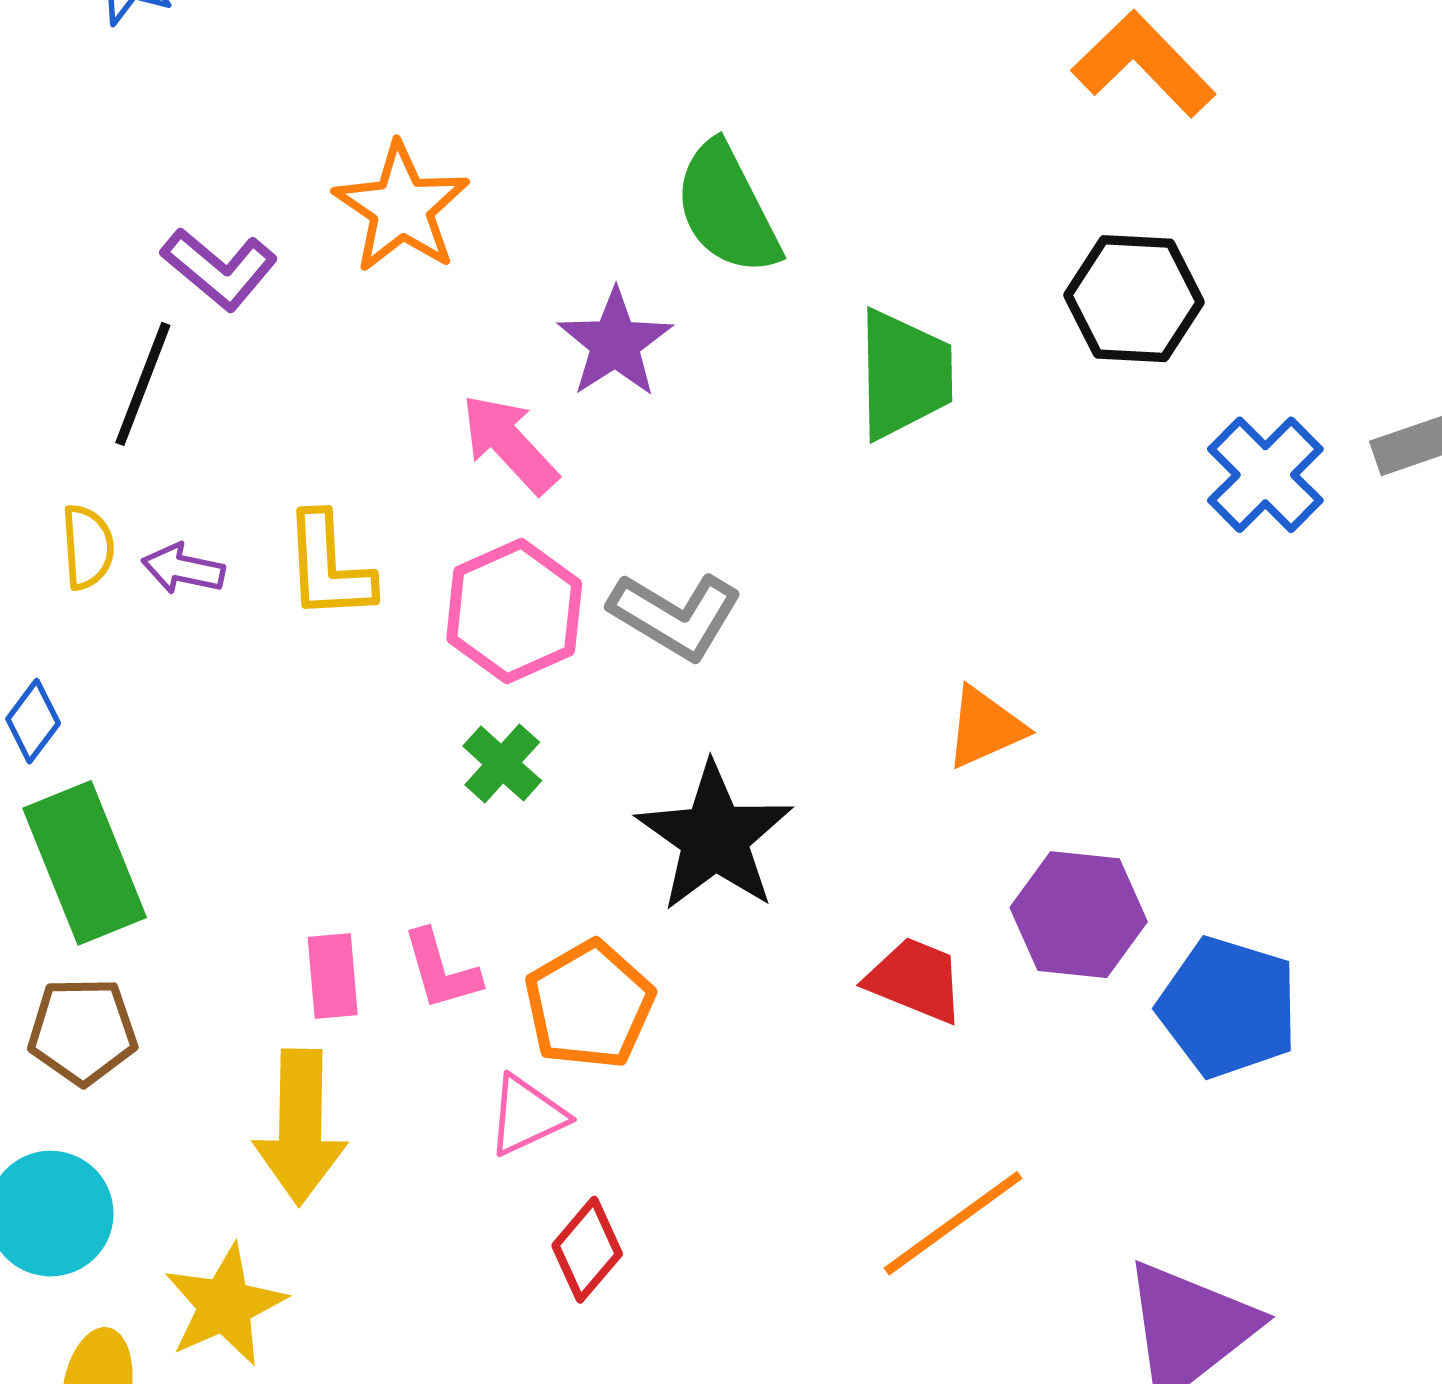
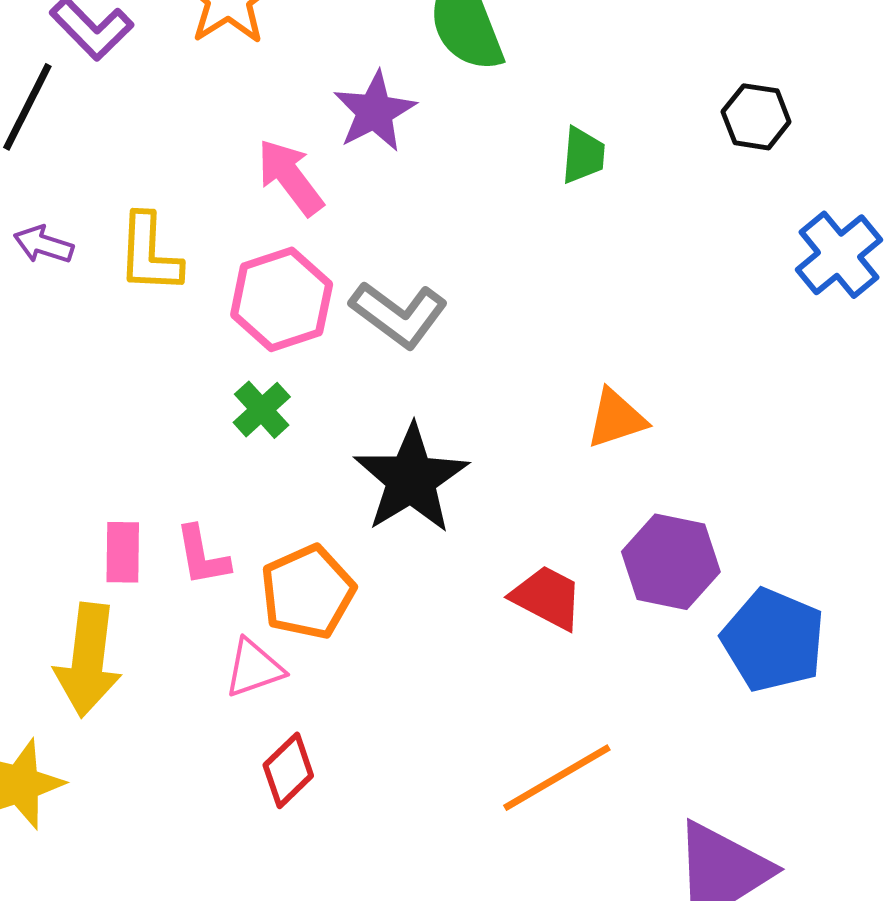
black hexagon: (1134, 299) -> (756, 117), size x0.7
green trapezoid: (904, 374) -> (583, 155), size x0.6

